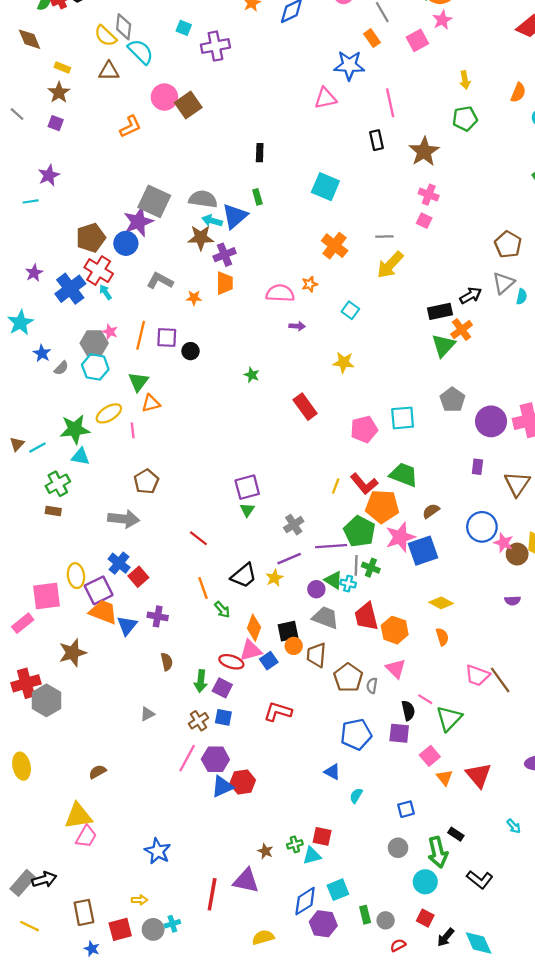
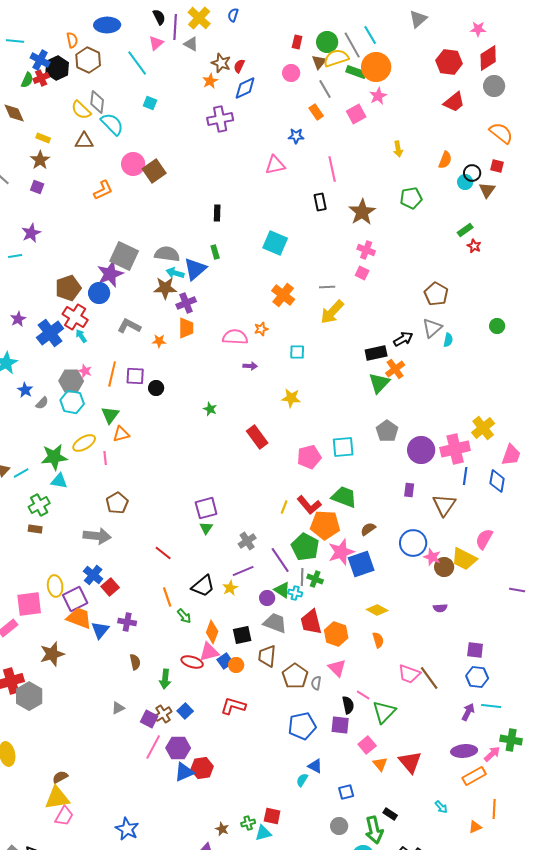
purple cross: (215, 46) -> (220, 119), moved
blue star: (349, 65) -> (296, 136), size x0.6
green pentagon: (465, 119) -> (411, 198), moved
cyan square: (350, 310) -> (297, 352), turned -35
purple line: (331, 546) -> (280, 560), turned 60
orange circle: (294, 646) -> (236, 665), moved
purple square: (222, 688) -> (149, 719), moved
blue square: (223, 717) -> (185, 711), turned 35
brown semicircle: (98, 772) -> (60, 777), moved
blue triangle: (332, 772) -> (315, 766), moved

